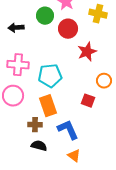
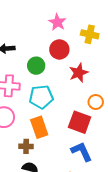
green circle: (45, 16) -> (36, 66), moved
red square: (88, 101) -> (80, 122), size x1.6
blue L-shape: (68, 130) -> (82, 151), moved

